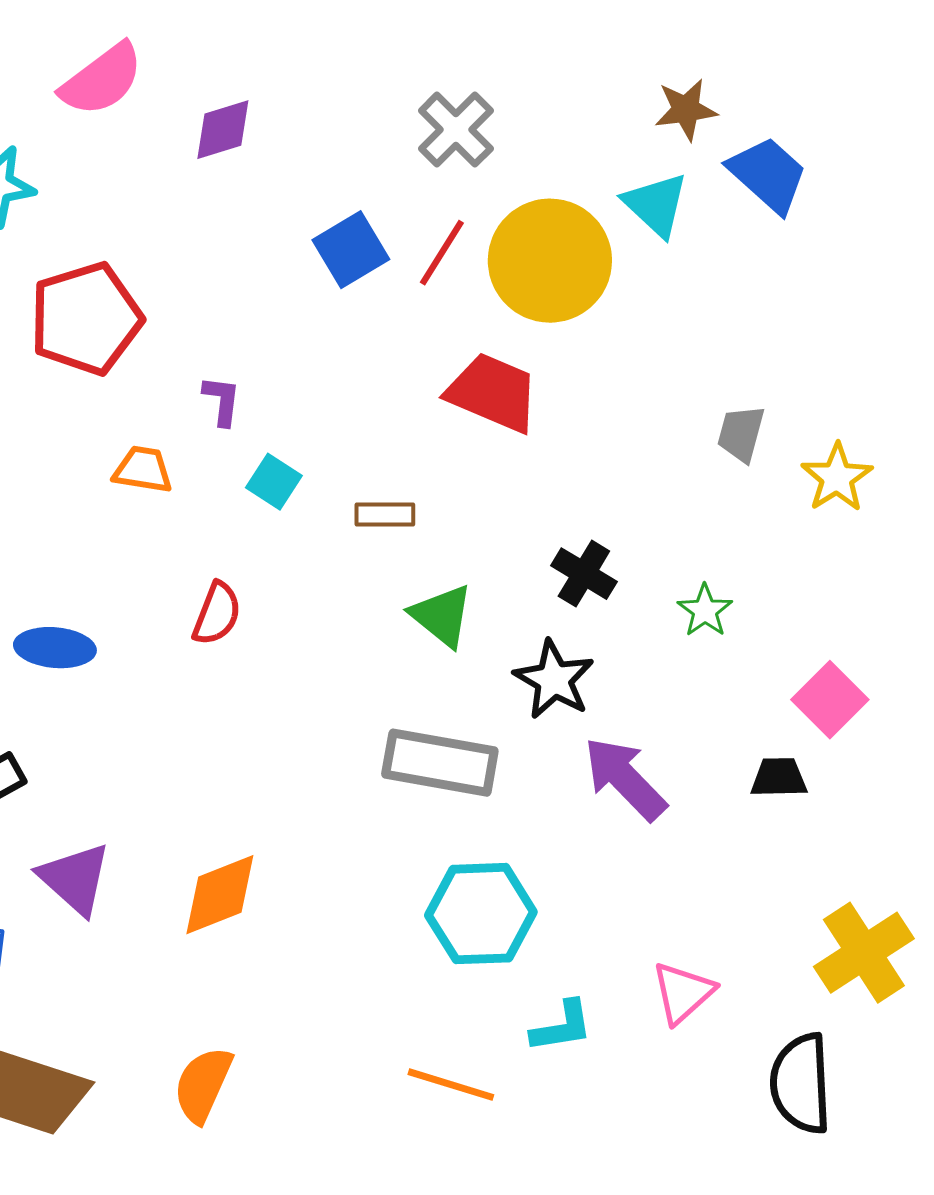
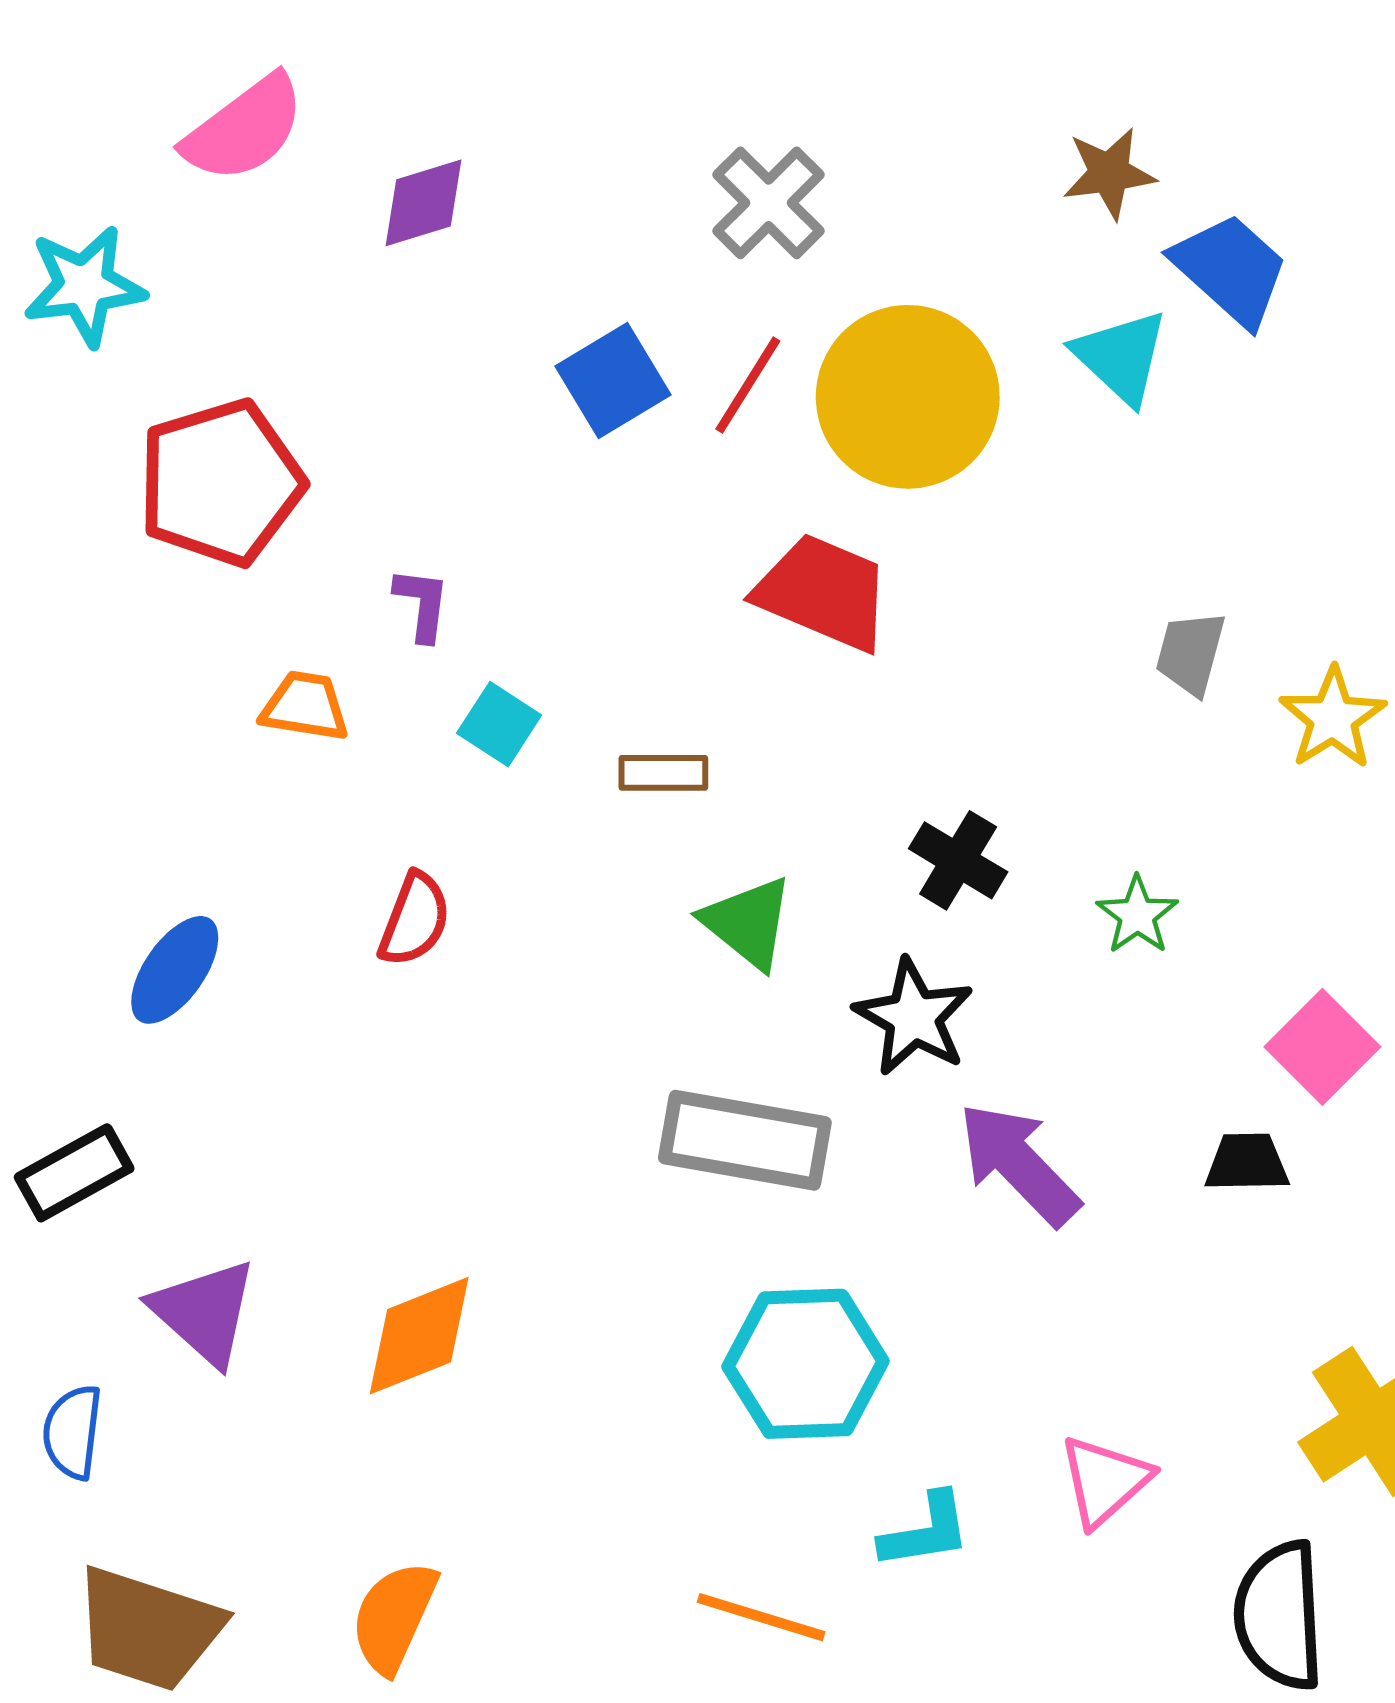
cyan triangle: (656, 205) -> (1121, 357), moved
blue ellipse: (55, 648) -> (175, 970), turned -60

